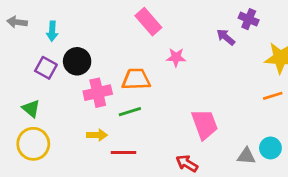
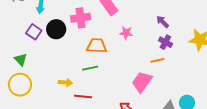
purple cross: (249, 19) -> (165, 42), moved
pink cross: (98, 93) -> (81, 18), moved
orange line: (273, 96) -> (157, 60), moved
pink trapezoid: (204, 124) -> (142, 82), turned -130

